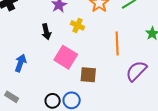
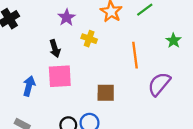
pink square: (66, 57) -> (60, 76), moved, turned -30

